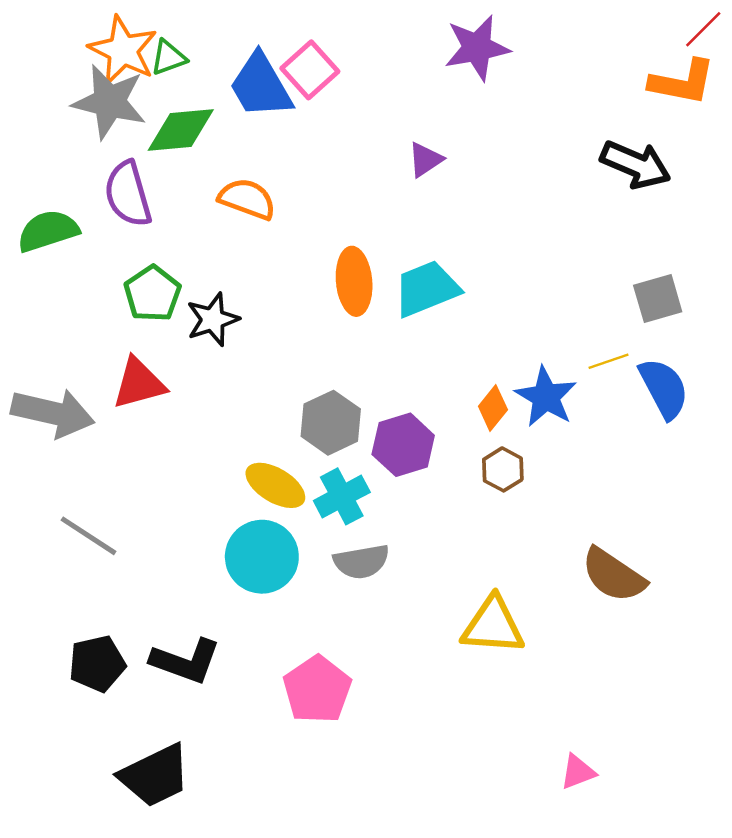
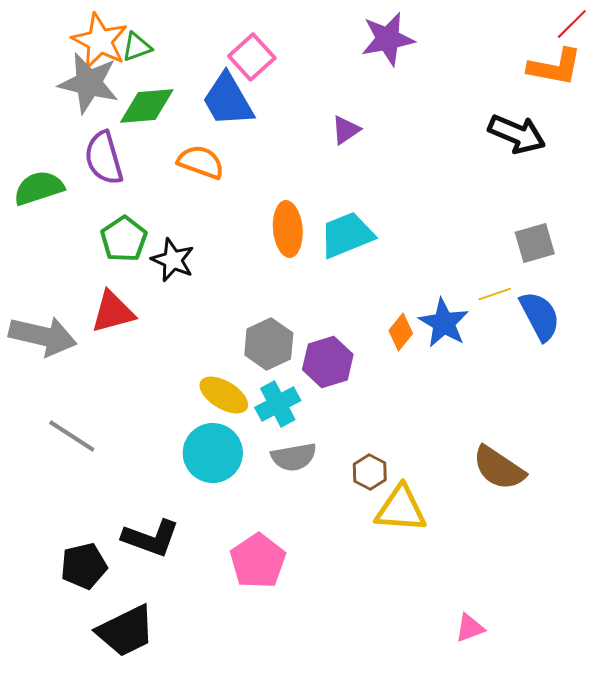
blue trapezoid: (261, 86) -> (228, 100), moved
black star: (213, 319) -> (173, 260), turned -30
brown hexagon: (503, 469) -> (370, 472), moved
black pentagon: (97, 664) -> (84, 566), moved

